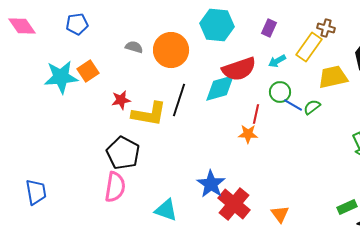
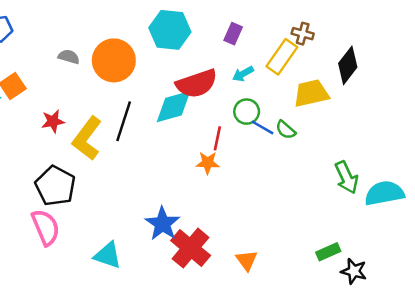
green semicircle: (312, 107) -> (286, 130), turned -102
yellow L-shape: (149, 114) -> (87, 138), turned 117
pink semicircle: (115, 187) -> (46, 227), turned -32

